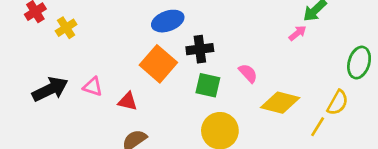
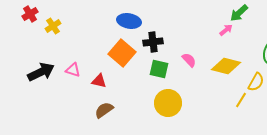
blue ellipse: (168, 21) -> (129, 21), turned 30
yellow diamond: (280, 103) -> (226, 66), moved

